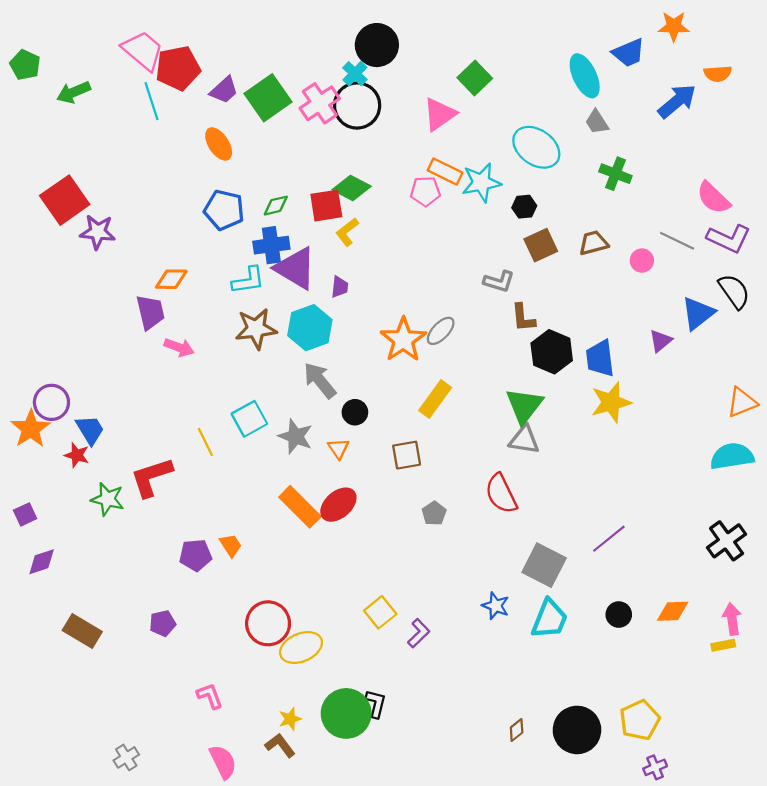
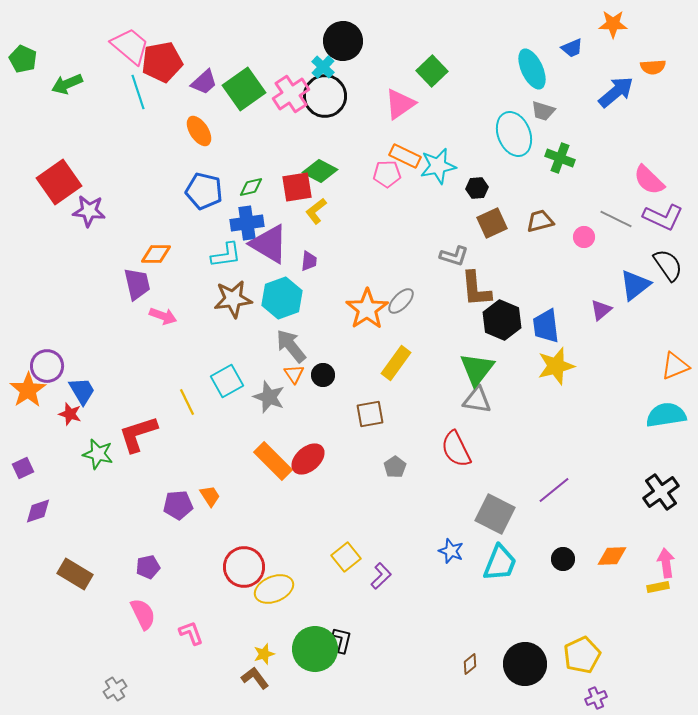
blue trapezoid: (629, 53) -> (572, 48), size x0.7
gray trapezoid: (597, 122) -> (543, 111), turned -40
cyan ellipse: (536, 147) -> (514, 134), moved, turned 33
brown L-shape: (523, 318) -> (476, 289), size x1.4
orange triangle: (338, 449) -> (294, 374), moved
pink semicircle: (223, 762) -> (143, 614), moved

